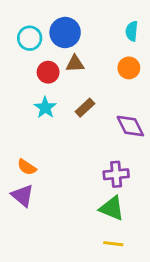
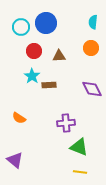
brown triangle: (75, 64) -> (59, 56), moved
brown rectangle: (85, 108) -> (49, 85), moved, turned 40
purple cross: (116, 174) -> (66, 123), moved
purple triangle: (23, 195) -> (15, 160), moved

